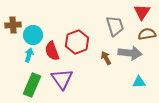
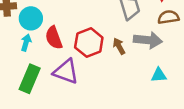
red hexagon: (77, 42) -> (89, 43), moved
purple triangle: (62, 79) -> (66, 72), turned -35

